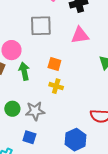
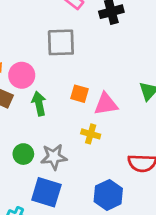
pink triangle: (80, 35) -> (106, 104), moved
yellow cross: (56, 86) -> (91, 134), moved
blue square: (29, 137) -> (46, 192), size x1.6

